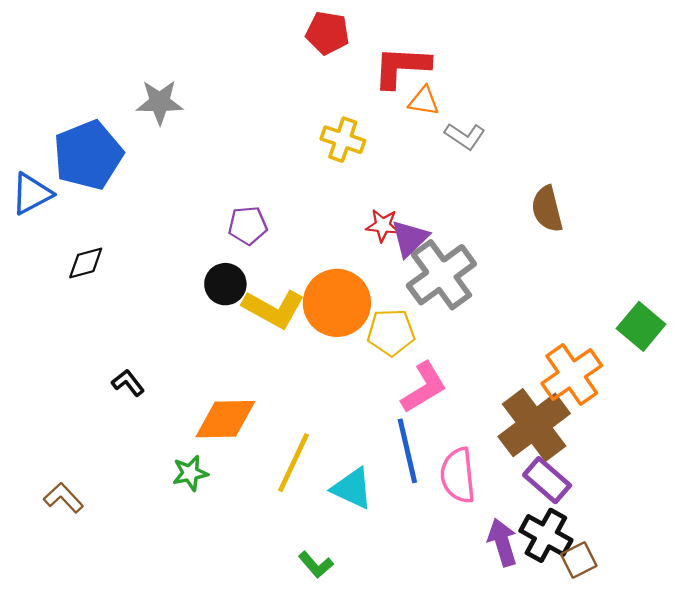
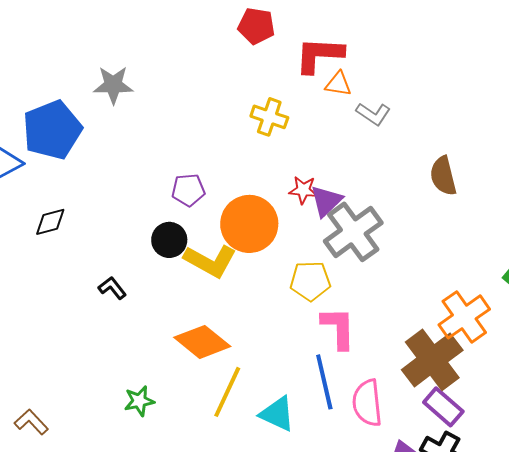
orange circle: (337, 303) -> (249, 224), moved
black L-shape: (128, 383) -> (112, 288), moved
pink L-shape: (424, 387) -> (338, 328), turned -60
orange diamond: (225, 419) -> (202, 342), moved, turned 40

